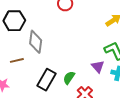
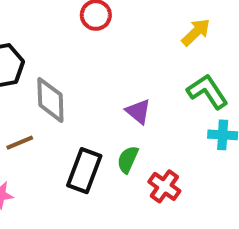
purple triangle: (98, 67) -> (138, 111), moved

